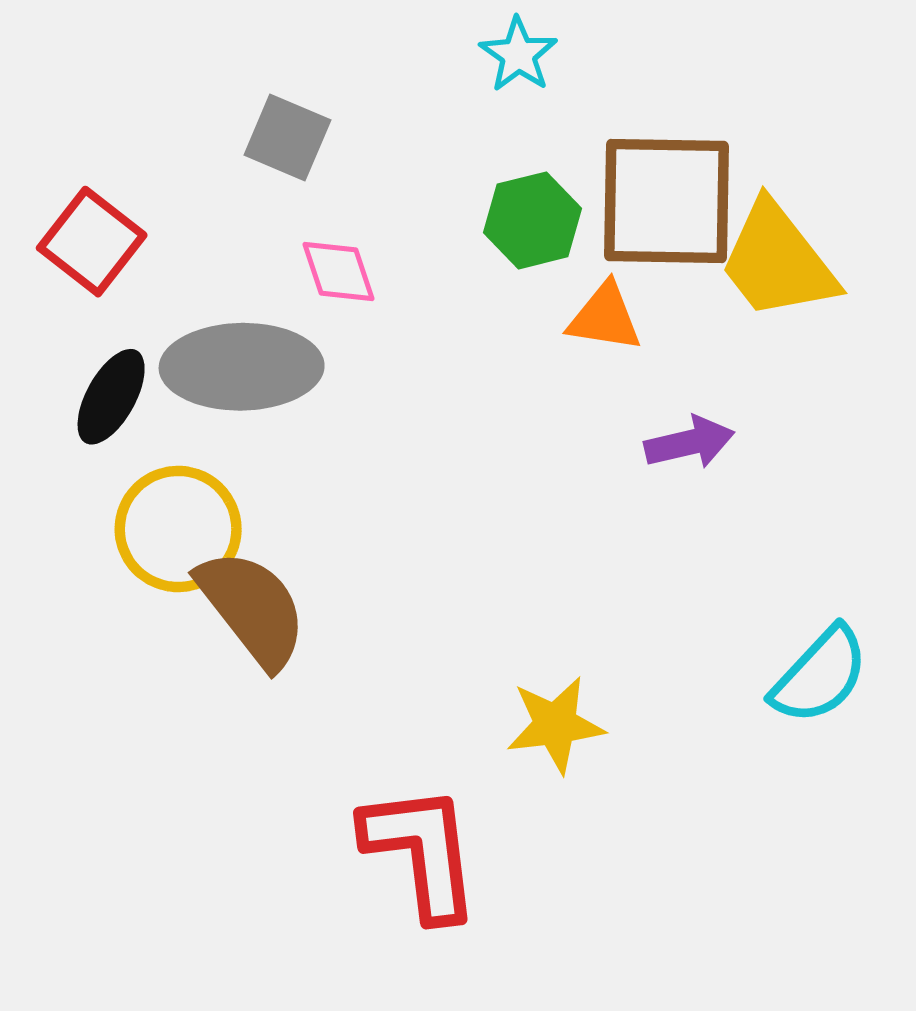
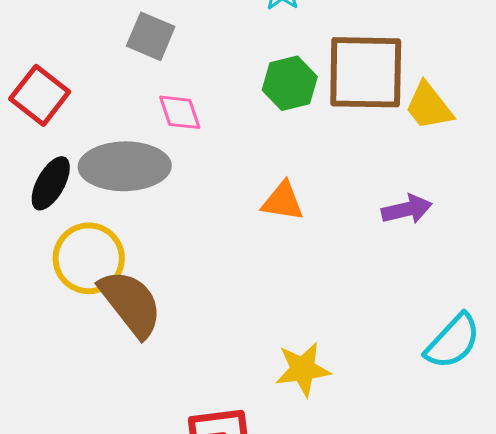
yellow trapezoid: (778, 261) -> (429, 106), size x0.7
orange triangle: (605, 317) -> (283, 201), moved
purple arrow: (689, 443) -> (407, 209), moved

